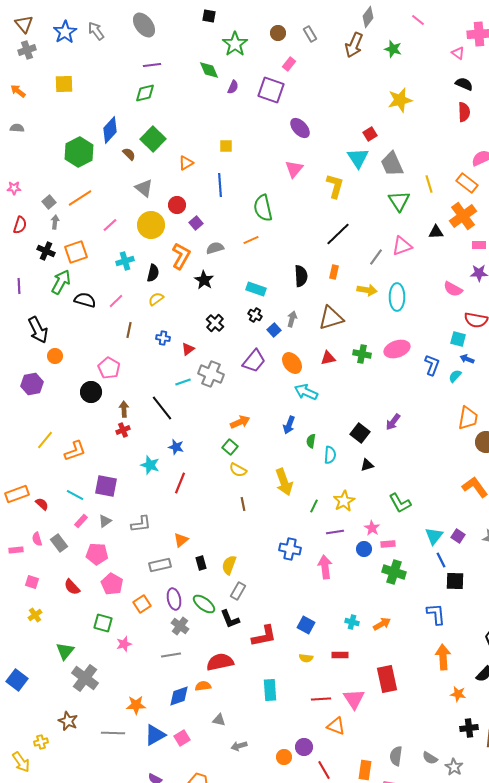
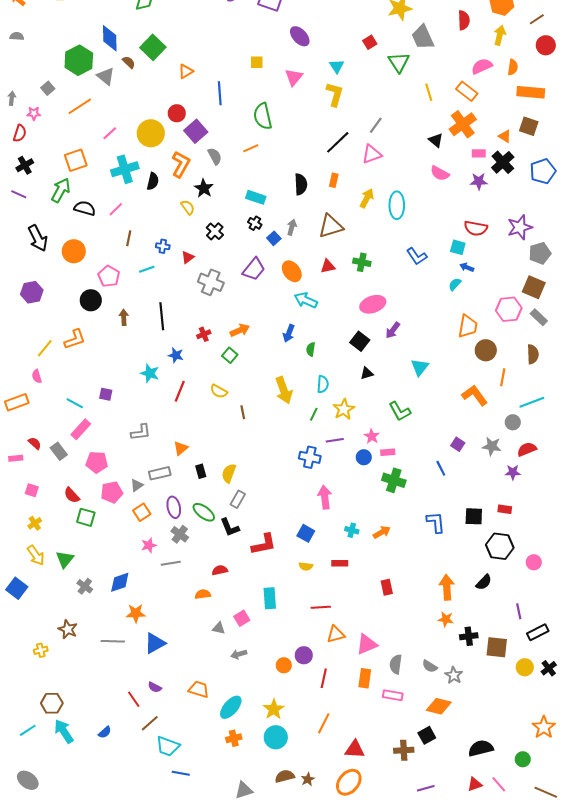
blue diamond: (110, 130) -> (110, 38), turned -44
yellow square: (226, 146) -> (257, 62), moved
cyan triangle: (358, 158) -> (337, 66), moved, size x0.7
gray trapezoid: (392, 164) -> (423, 37), moved
pink star: (14, 188) -> (34, 113), moved
gray triangle: (144, 188) -> (106, 76), moved
green triangle: (399, 201) -> (399, 62), moved
gray square: (49, 202) -> (48, 88), moved
gray arrow: (55, 222) -> (12, 98), moved
purple square: (196, 223) -> (196, 131), size x1.6
black triangle: (436, 232) -> (436, 140), turned 42
pink triangle: (402, 246) -> (372, 154), moved
gray semicircle: (215, 248) -> (215, 156), turned 78
black cross: (46, 251) -> (25, 165), moved, turned 36
gray line: (376, 257) -> (376, 125), moved
cyan cross: (125, 261) -> (125, 169), size x1.5
purple line: (19, 286) -> (19, 194), turned -63
pink semicircle: (453, 289) -> (440, 173), moved
yellow arrow: (367, 290) -> (367, 198), turned -72
yellow semicircle: (156, 299) -> (188, 207), moved, turned 91
pink ellipse: (397, 349) -> (373, 304), moved
orange circle: (55, 356) -> (74, 251), moved, size x1.5
blue L-shape: (432, 365) -> (417, 256), moved, turned 125
cyan line: (183, 382) -> (147, 269), moved
black line: (162, 408) -> (162, 316), turned 32
red cross: (123, 430) -> (204, 334), moved
orange L-shape: (75, 451) -> (75, 339), moved
cyan semicircle: (330, 455) -> (323, 384), moved
yellow semicircle: (238, 470) -> (219, 391), moved
purple square: (106, 486) -> (106, 394), size x0.6
red semicircle: (42, 504) -> (35, 443), moved
pink rectangle: (81, 521) -> (81, 429), size x1.5
gray triangle: (105, 521) -> (137, 485), moved
cyan triangle: (434, 536) -> (420, 367), moved
pink semicircle: (37, 539) -> (37, 376), moved
blue cross: (290, 549) -> (310, 457), moved
pink arrow: (325, 567) -> (325, 497), moved
black square: (455, 581) -> (474, 516), moved
pink pentagon: (112, 584) -> (112, 492), turned 30
green square: (103, 623) -> (86, 517), moved
pink star: (124, 644) -> (149, 545), moved
orange arrow: (443, 657) -> (447, 587), moved
red semicircle: (220, 662) -> (220, 570), size x0.6
gray cross: (85, 678) -> (85, 586), size x0.6
red rectangle: (387, 679) -> (387, 587), size x0.6
orange star: (458, 694) -> (446, 619), moved
blue diamond: (179, 696) -> (120, 582), moved
pink triangle: (354, 699) -> (367, 644), moved, turned 40
orange triangle: (336, 726) -> (336, 634), turned -36
pink square: (182, 738) -> (242, 618), moved
yellow arrow: (21, 762) -> (36, 555), moved
red line: (324, 770) -> (324, 678), turned 42

